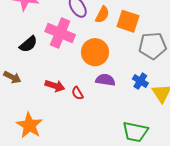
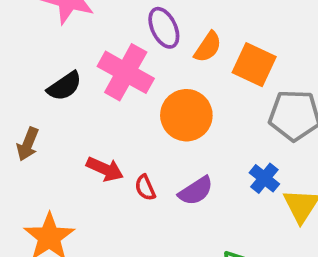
brown arrow: (12, 77) -> (28, 144), turned 78
purple semicircle: (105, 80) -> (196, 191), moved, turned 132

